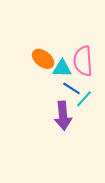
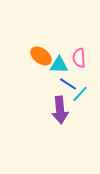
pink semicircle: (83, 61) -> (79, 58), size x0.7

